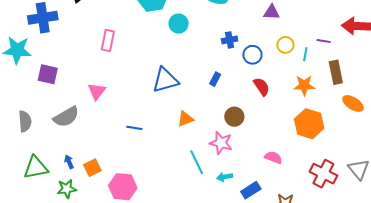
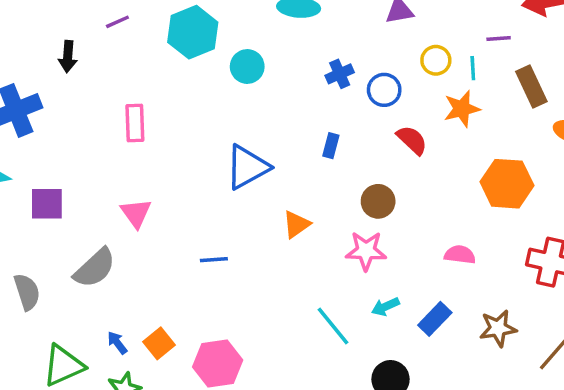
orange star: (304, 85) -> (462, 109), moved
cyan line: (197, 162) -> (333, 326), moved

